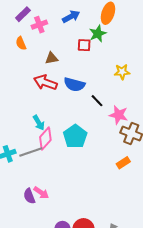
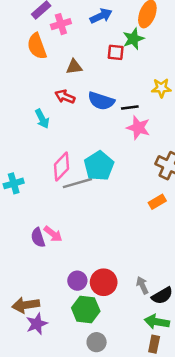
orange semicircle: (21, 43) -> (37, 46), size x1.5
red arrow: (45, 82) -> (65, 97), size x0.7
black line: (97, 101) -> (130, 108), moved, turned -56
pink star: (119, 115) -> (138, 128), moved
cyan arrow: (39, 123) -> (42, 119), moved
gray line: (31, 152) -> (77, 183), moved

